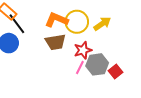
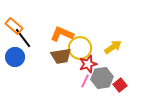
yellow circle: (77, 22) -> (80, 48), moved
yellow arrow: (102, 24) -> (113, 47), moved

